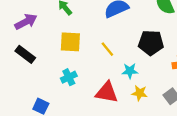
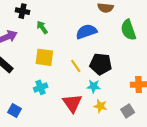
black pentagon: (151, 43) -> (101, 64), moved
red triangle: (107, 92) -> (72, 103), turned 40

